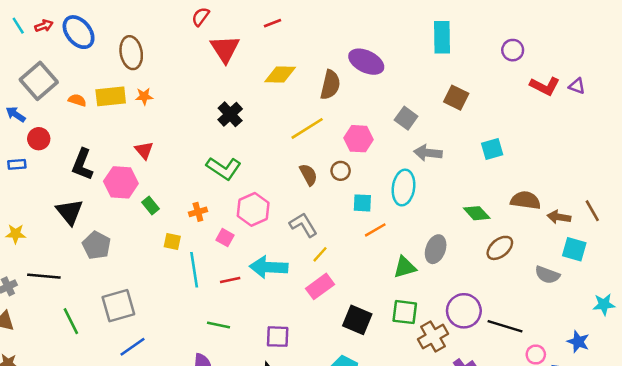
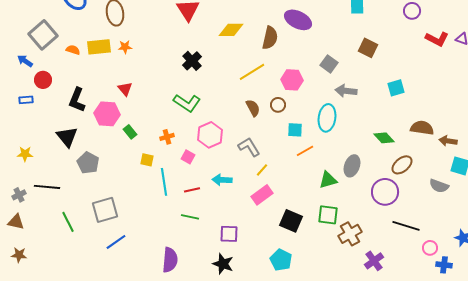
cyan arrow: (269, 267) -> (222, 180), size x0.7
purple circle: (464, 311) -> (385, 192), moved
green line: (219, 325) -> (190, 217), moved

